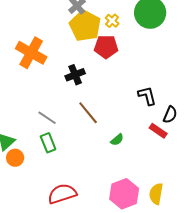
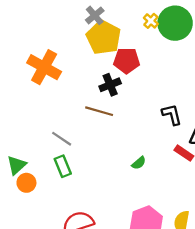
yellow cross: (112, 21) -> (151, 21), moved
black cross: (75, 75) -> (110, 85), moved
brown line: (88, 113) -> (99, 111), moved, turned -35

